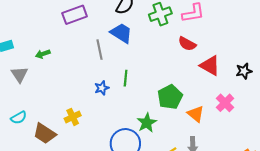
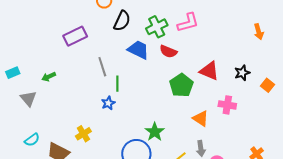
blue trapezoid: (121, 33) -> (138, 50), moved
red semicircle: (187, 44) -> (168, 51), moved
green line: (126, 78) -> (117, 84), moved
green pentagon: (170, 97) -> (181, 85), moved
pink cross: (225, 103) -> (227, 105), turned -30

